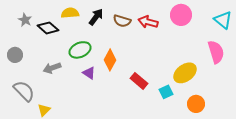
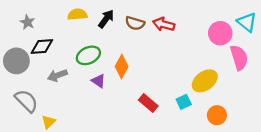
pink circle: (181, 15) -> (220, 33), moved
black diamond: (48, 28) -> (42, 47), moved, turned -45
gray circle: (15, 55) -> (16, 61), size x1.5
red rectangle: (139, 81) -> (148, 103), moved

